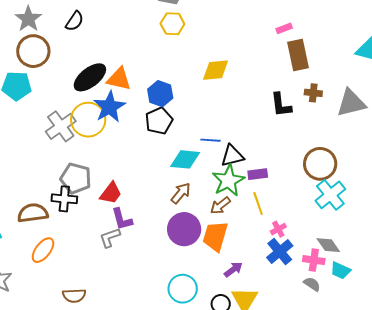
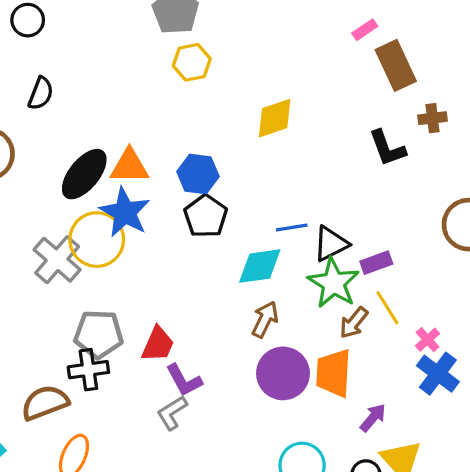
brown arrow: (220, 206) -> (354, 323), moved

